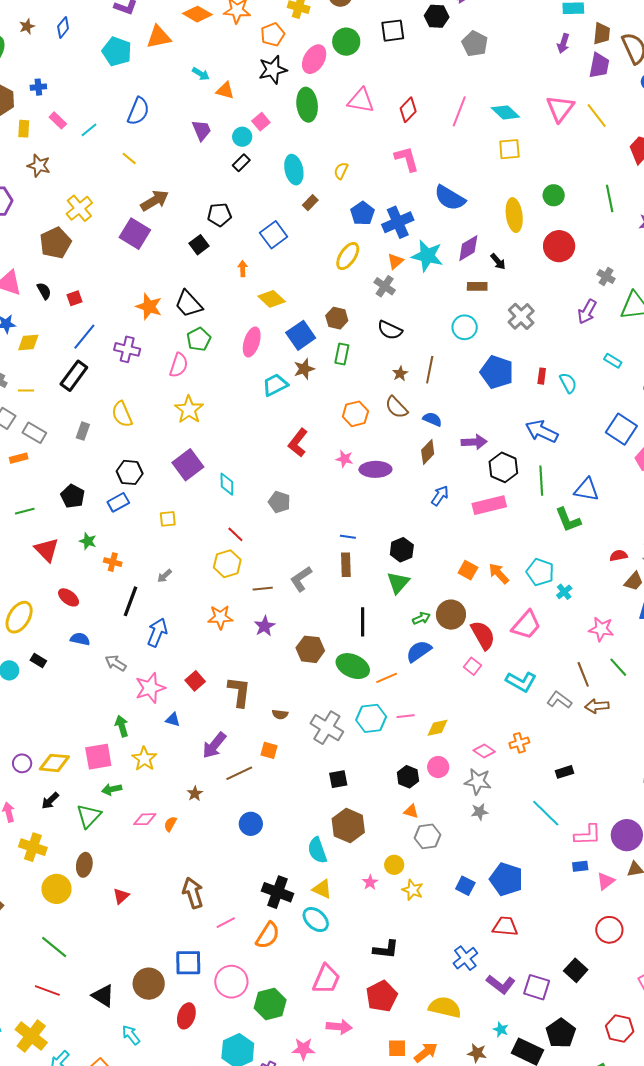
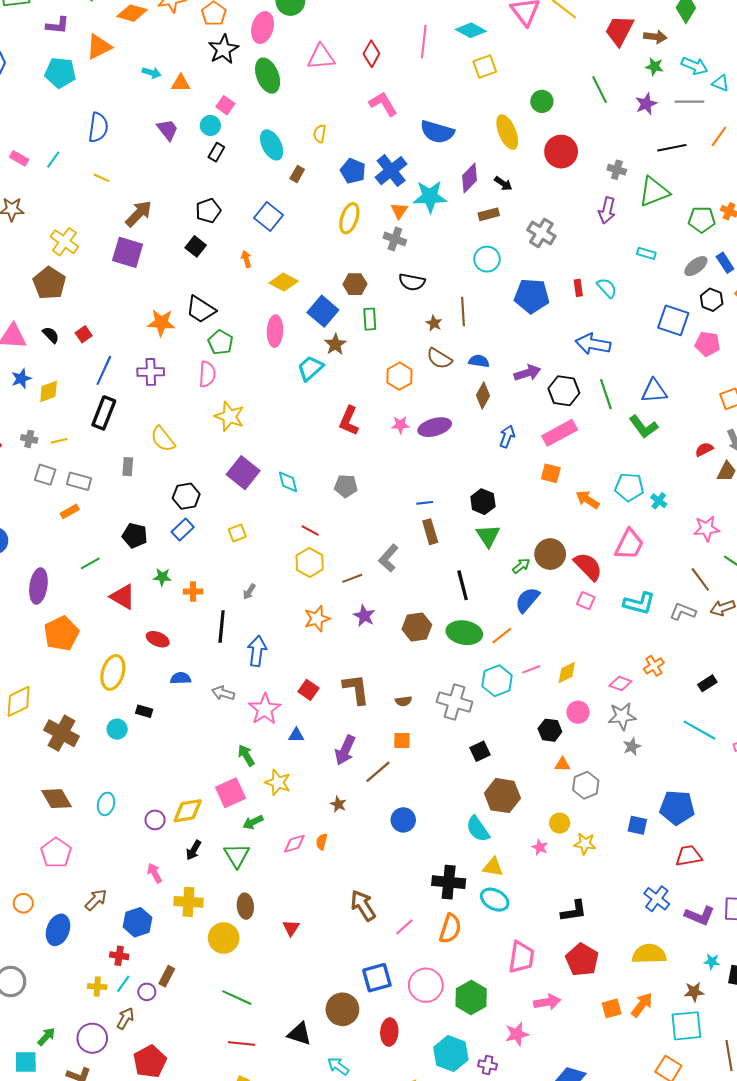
orange square: (468, 570) -> (551, 473), moved

